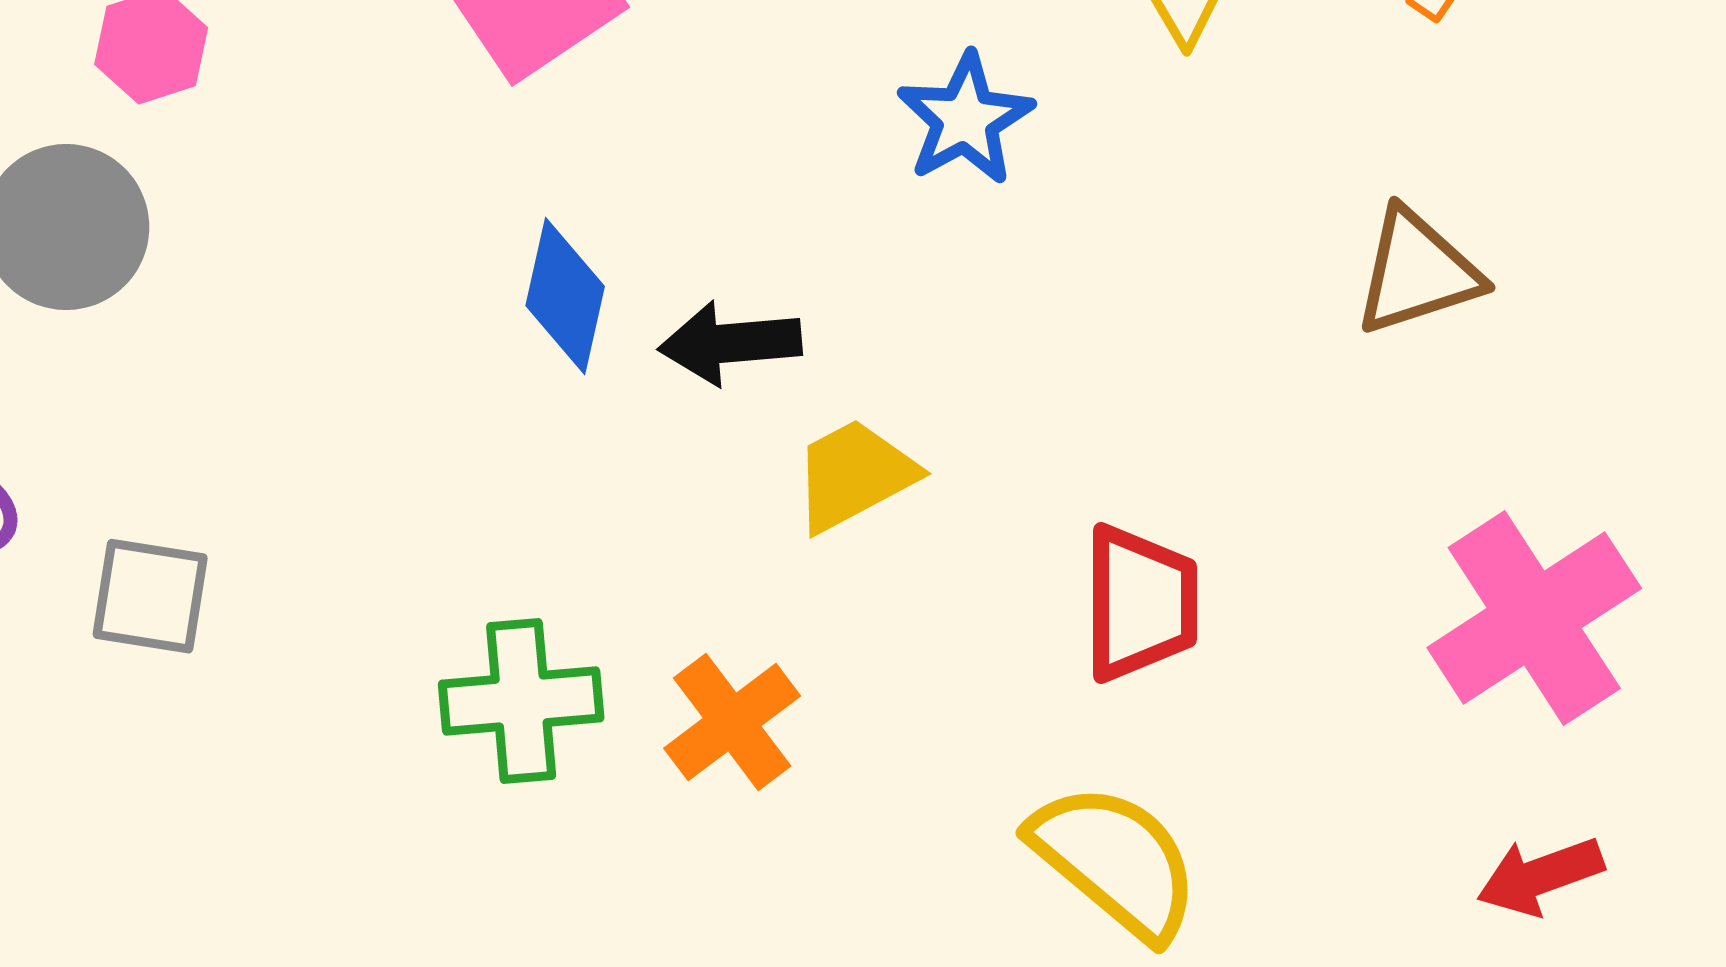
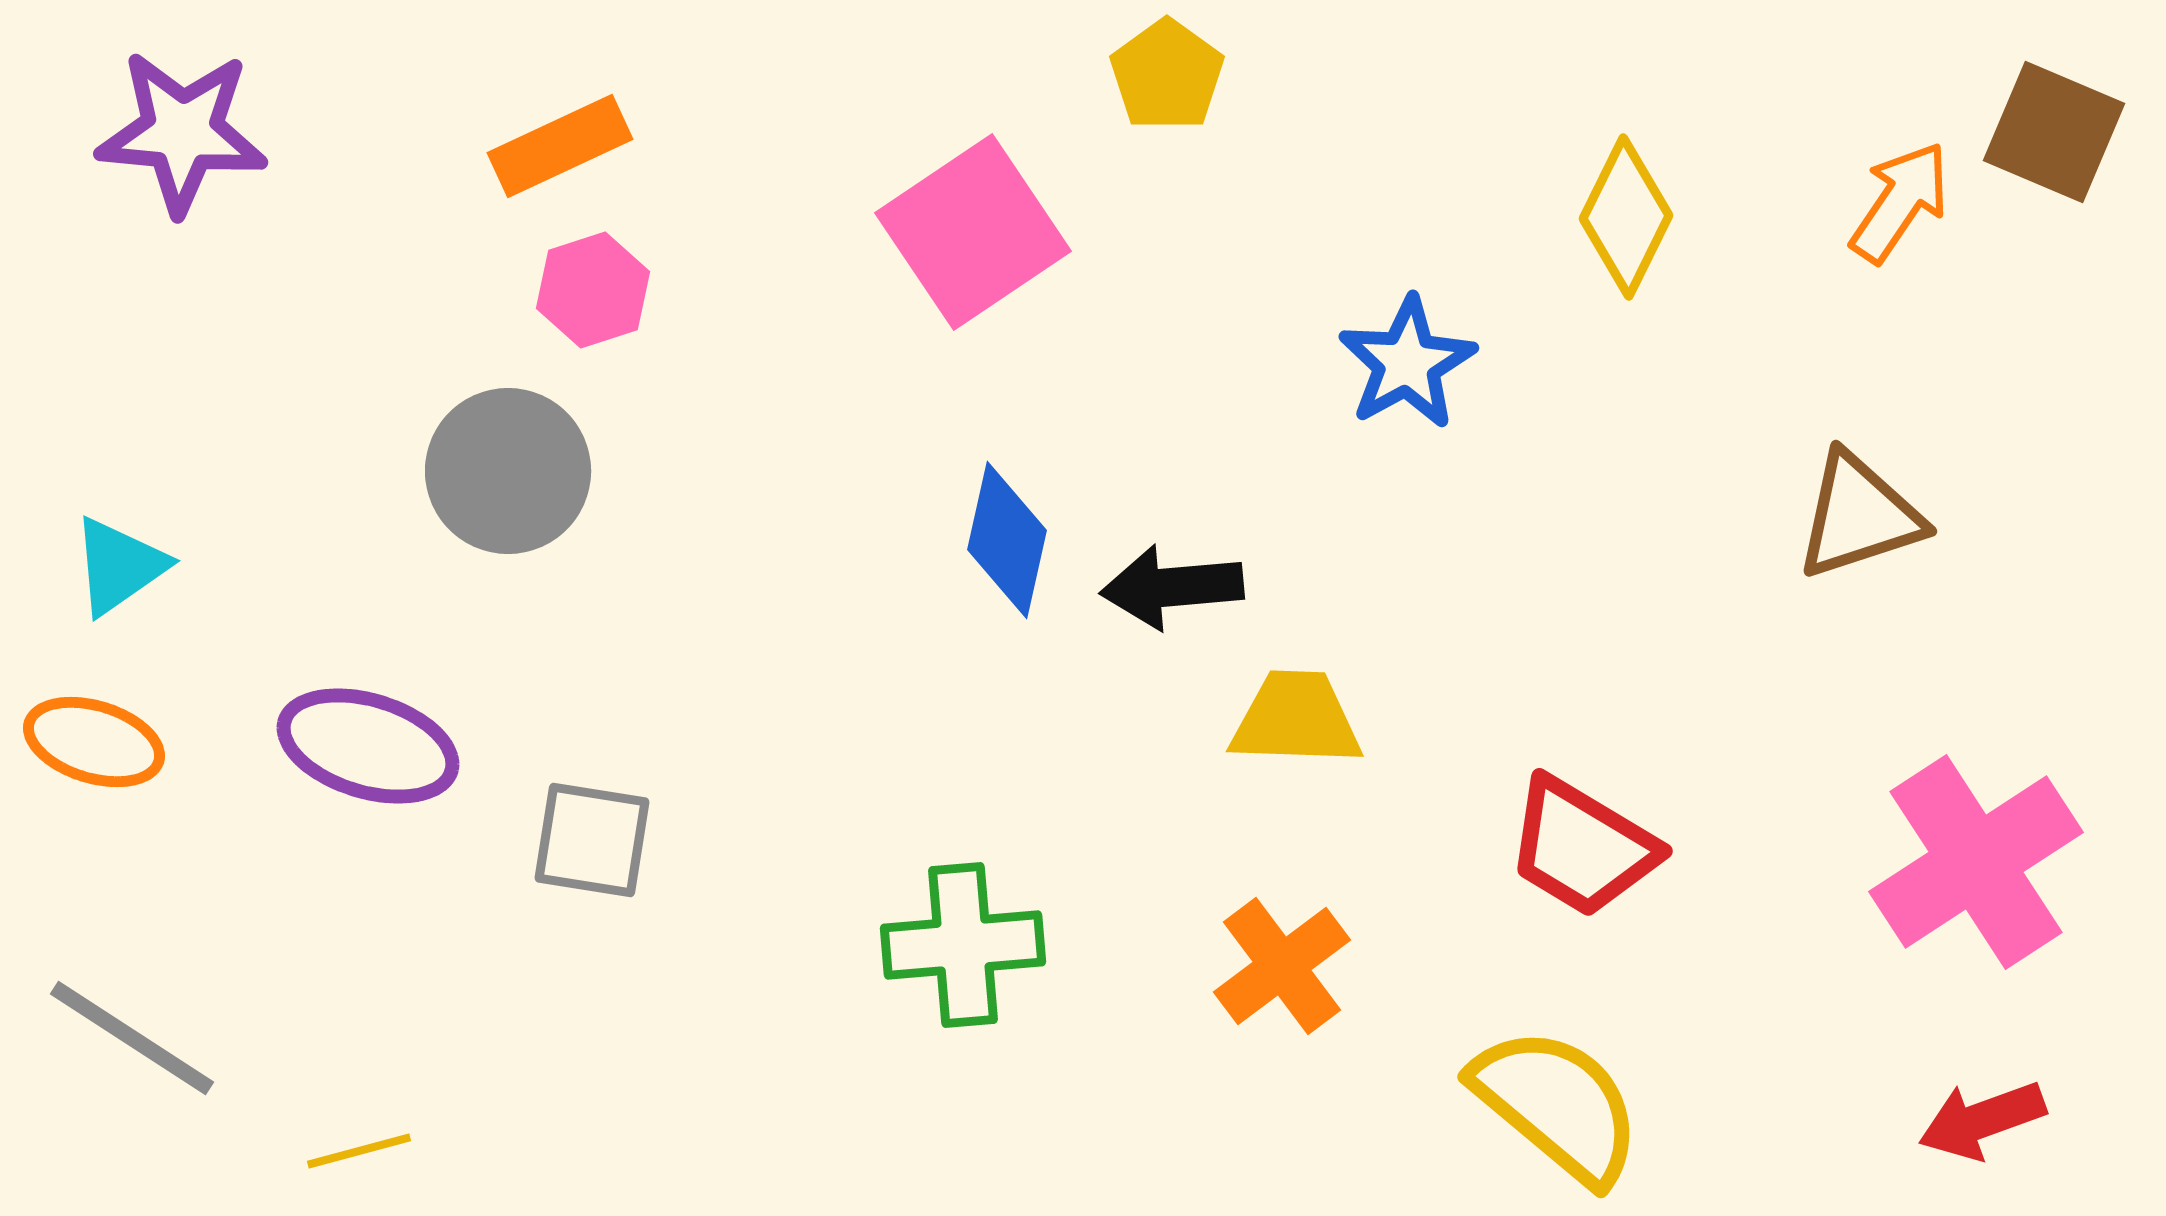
yellow trapezoid: (854, 475) -> (1296, 719), turned 30
red trapezoid: (1140, 603) -> (1582, 847), turned 121
orange cross: (732, 722) -> (1282, 966), moved

